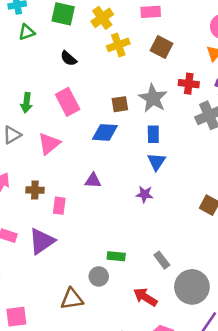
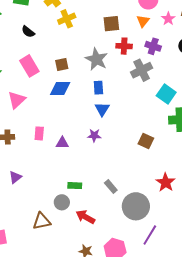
brown square: (162, 47) -> (111, 24), moved, turned -30
brown square: (120, 104) -> (62, 64), moved
purple triangle: (93, 181) -> (62, 143), moved
pink rectangle: (59, 206) -> (39, 133), moved
purple triangle: (42, 241) -> (15, 177), size x0.6
red arrow: (145, 297) -> (85, 217), moved

